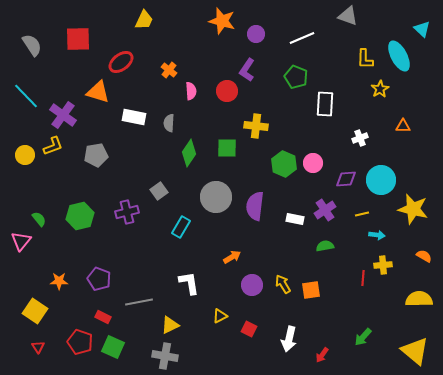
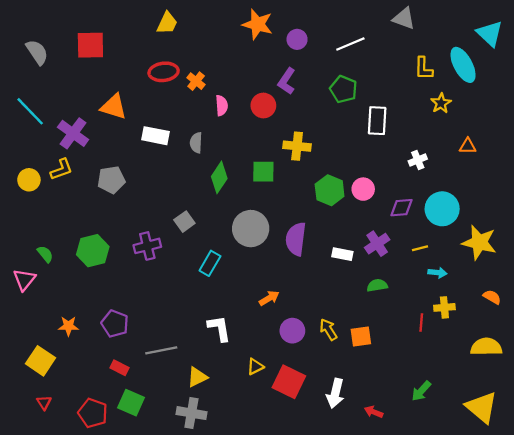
cyan triangle: (422, 29) -> (490, 34), size x1.4
red ellipse: (121, 62) -> (164, 72), moved, turned 30
red square: (249, 329) -> (289, 382), size x1.8
red pentagon: (80, 342) -> (93, 413), moved
red arrow: (322, 355) -> (374, 412), turned 77

